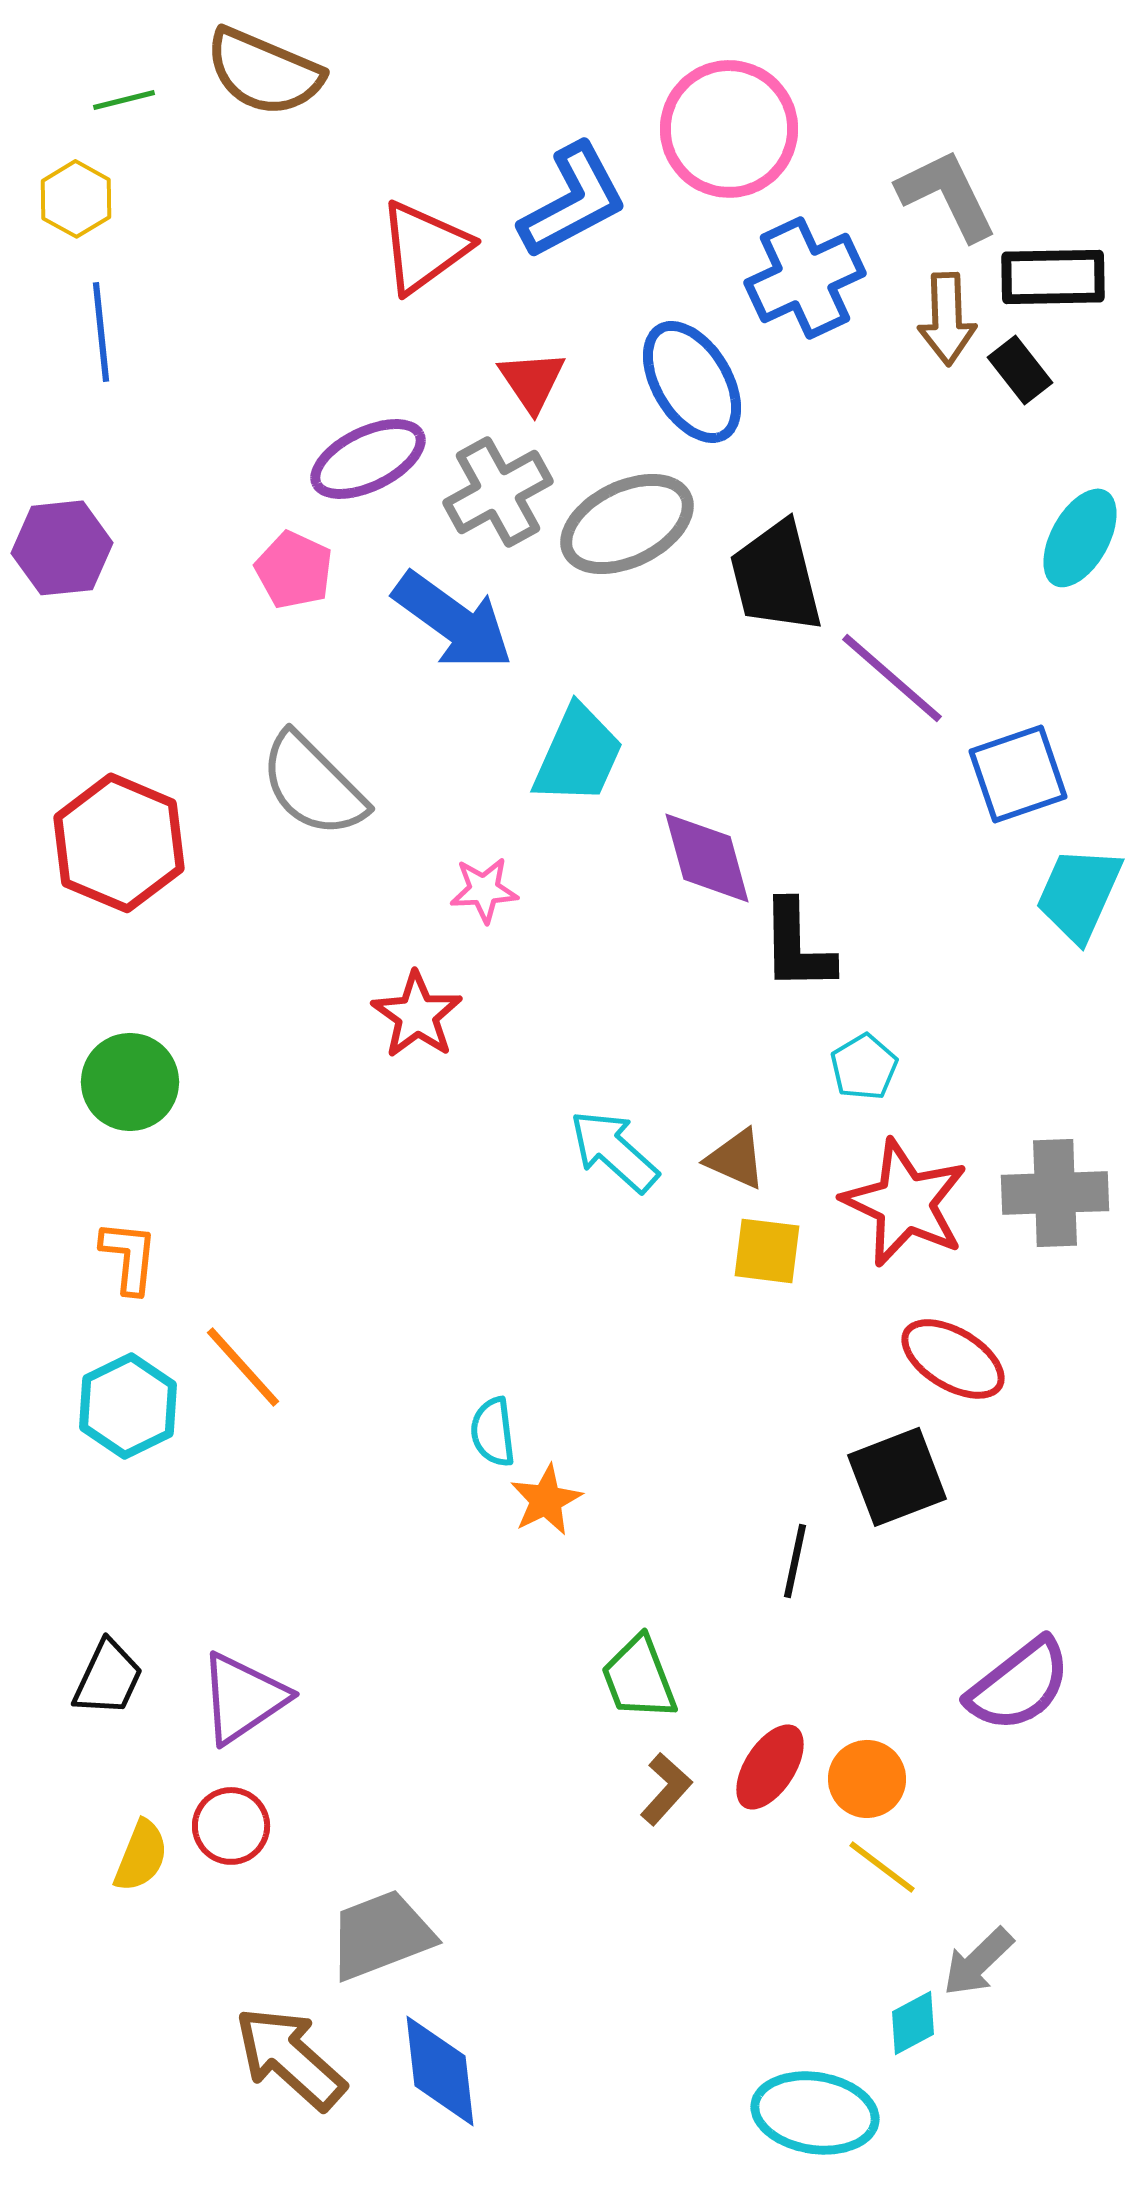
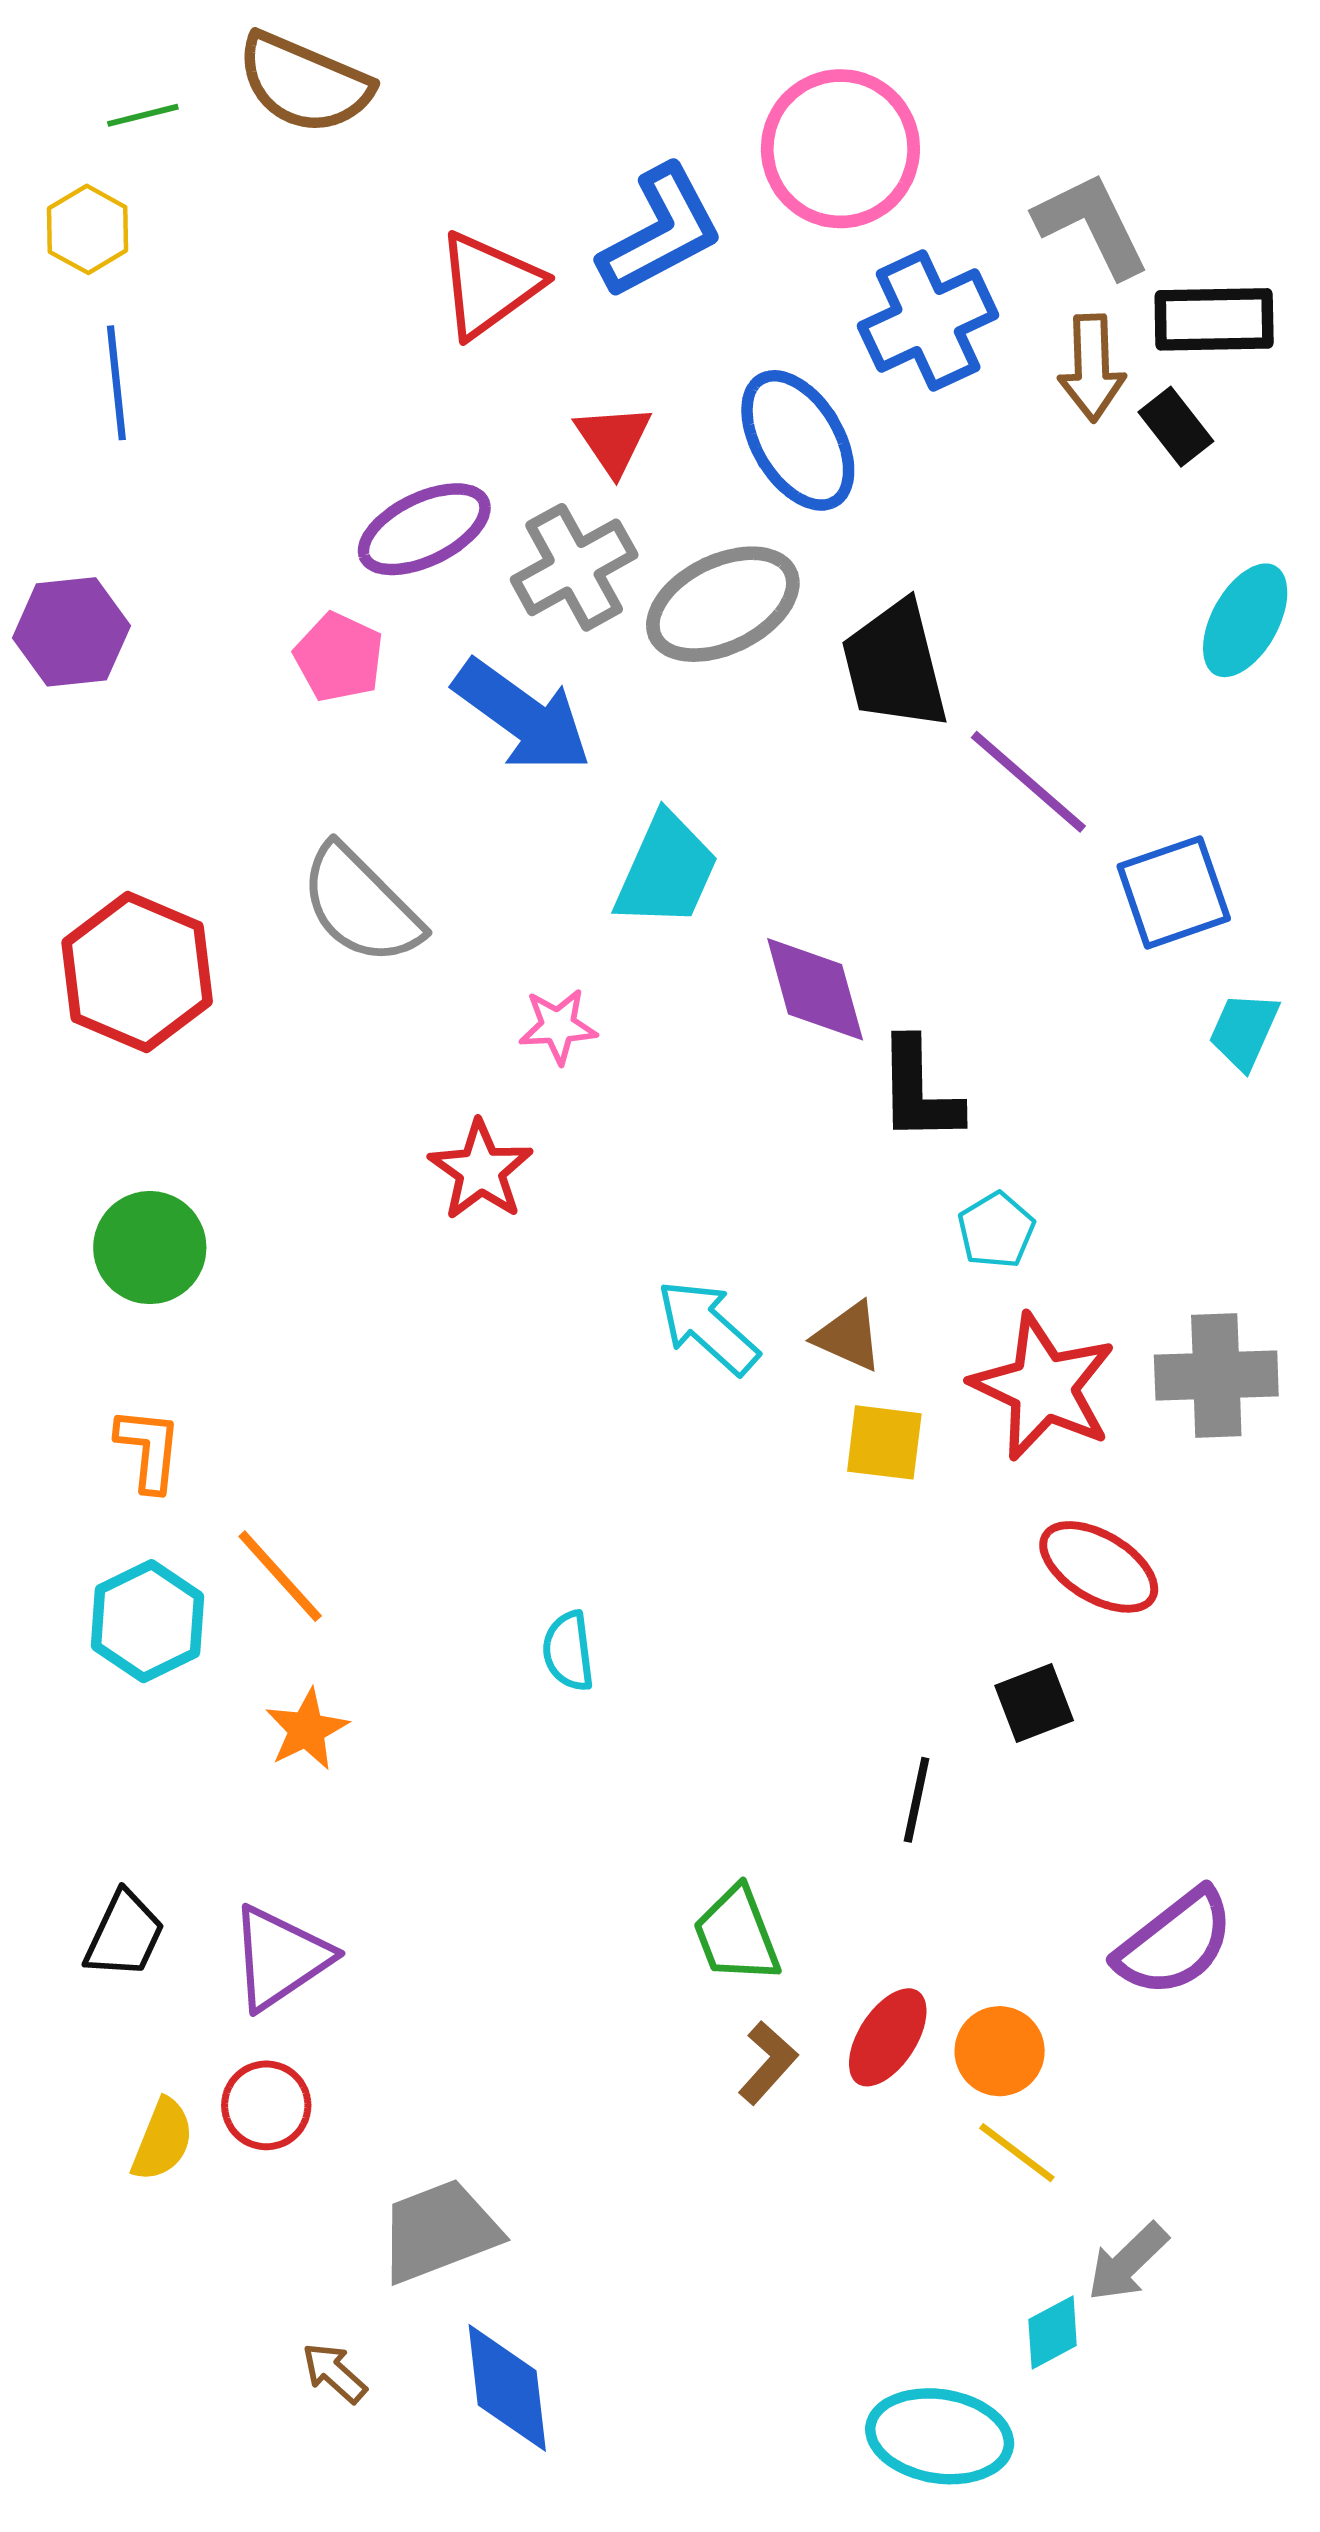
cyan trapezoid: (1079, 894) -> (1244, 1031), size x0.7
black square: (897, 1477) -> (1034, 1703), size x0.7
orange star: (546, 1500) -> (307, 1729), moved
brown arrow: (290, 2058) -> (334, 2373), size x0.5

